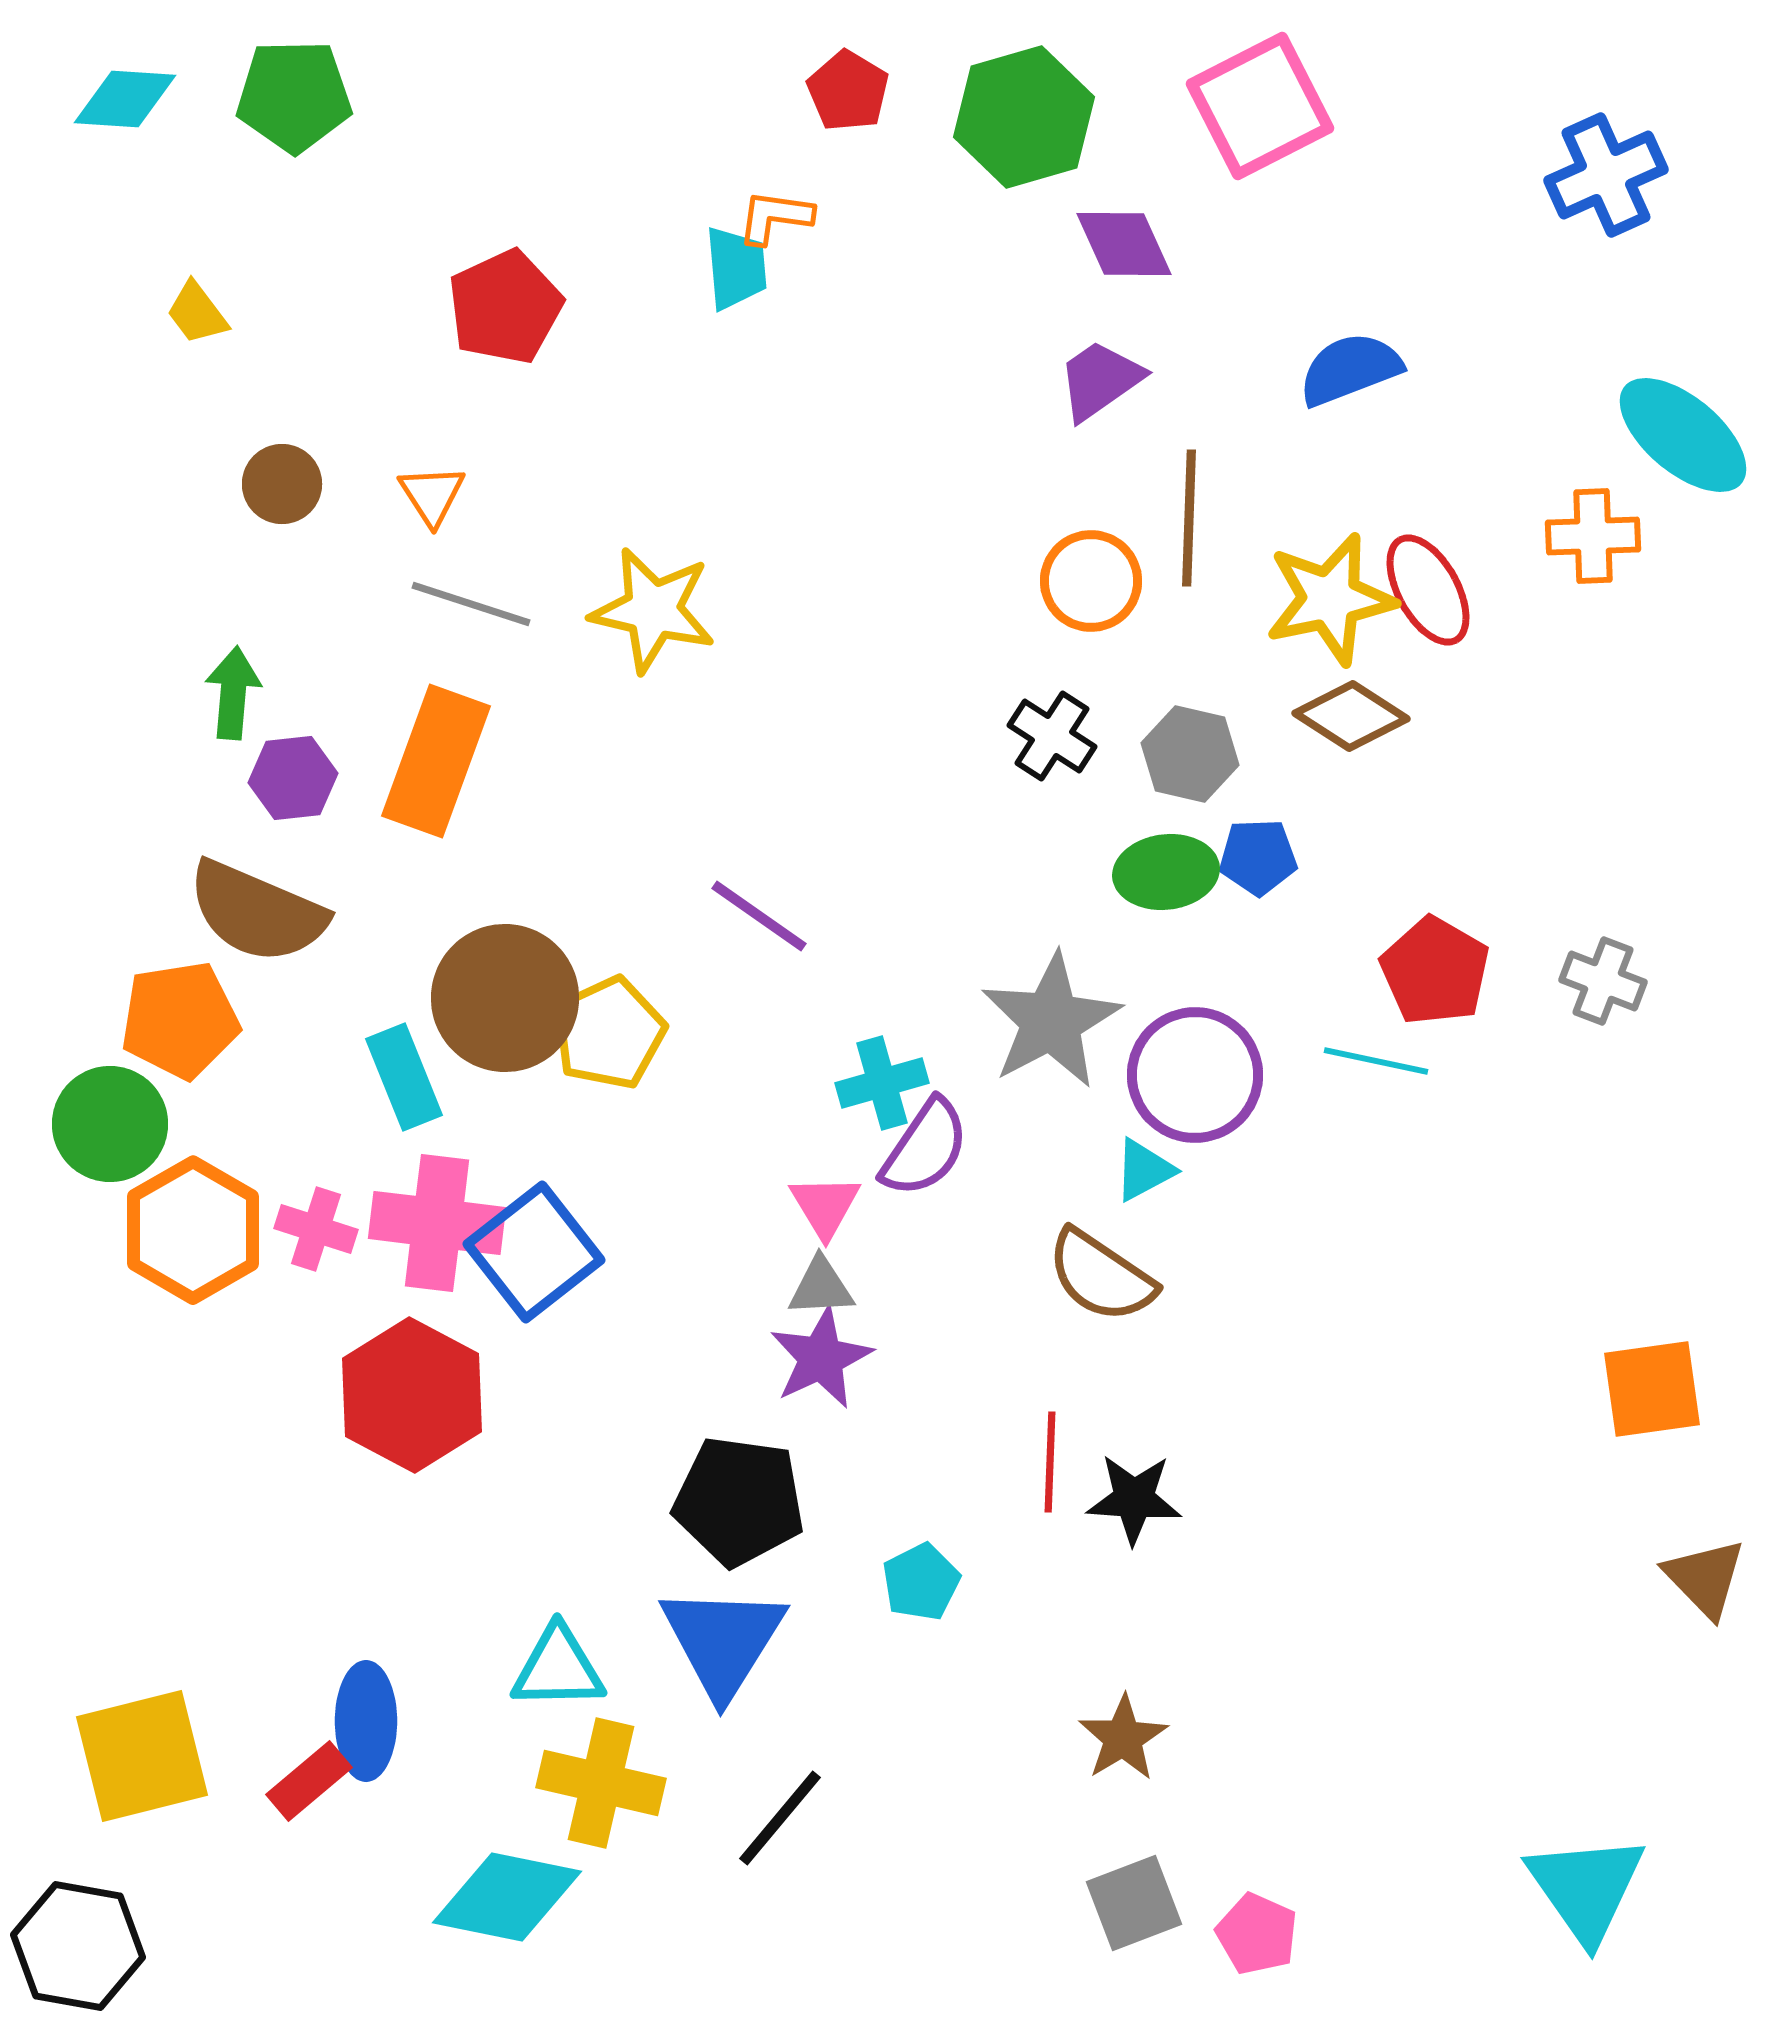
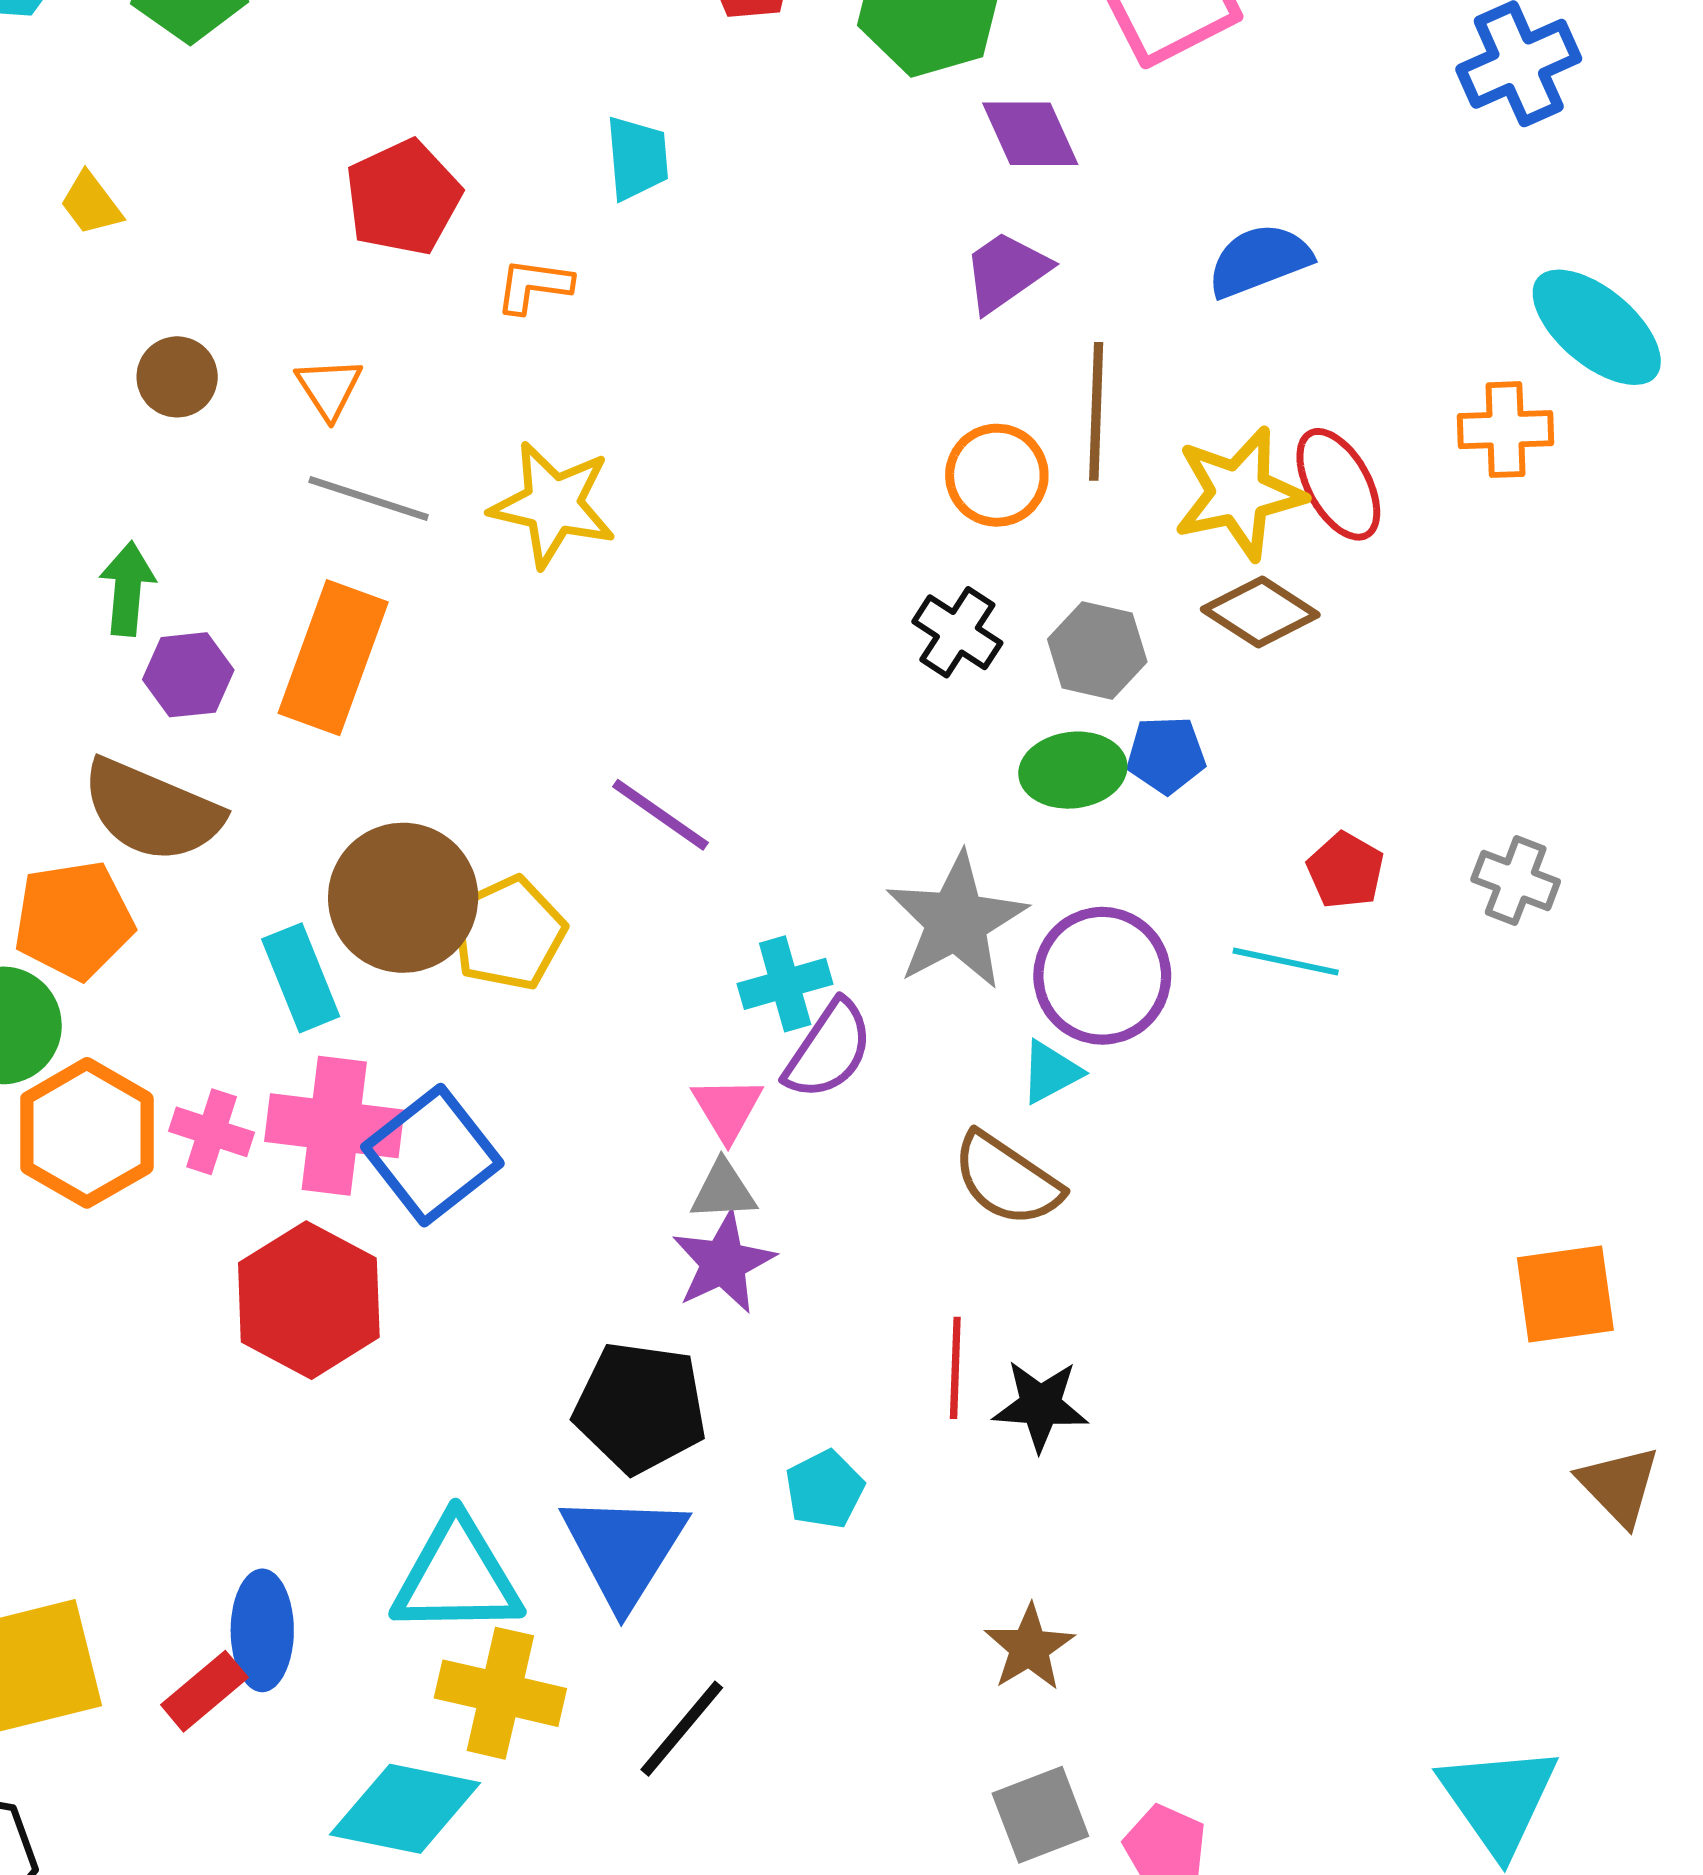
orange L-shape: (775, 217) -> (534, 286), moved
red pentagon: (1435, 971) -> (1345, 870), size x0.7
cyan triangle: (558, 1668) -> (457, 1577), size x1.4

